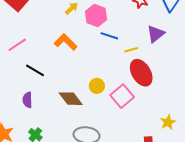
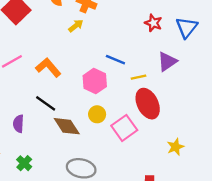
pink hexagon: (96, 16) -> (95, 81), moved
orange L-shape: (66, 42) -> (48, 68), moved
black line: (35, 70) -> (46, 103), moved
yellow star: (168, 122) -> (175, 147), moved

